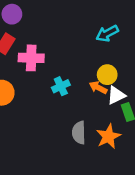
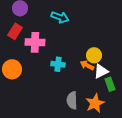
cyan arrow: (107, 33) -> (60, 17), moved, turned -132
cyan cross: (61, 86) -> (58, 64), turned 32

